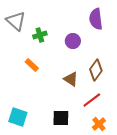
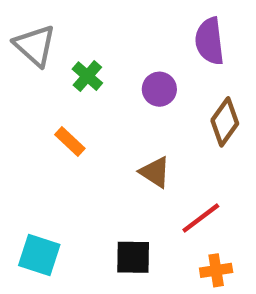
green cross: (40, 35) -> (87, 76), turned -32
brown diamond: (96, 70) -> (225, 122), moved
orange cross: (99, 124) -> (216, 270), turned 32

